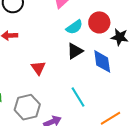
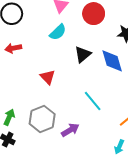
red circle: (99, 22) -> (94, 14), moved
cyan semicircle: (74, 27) -> (58, 32), moved

